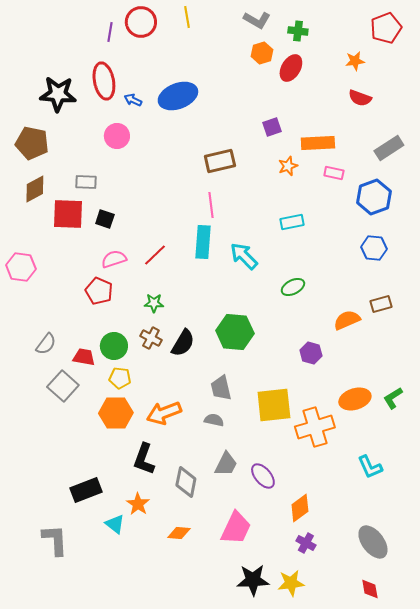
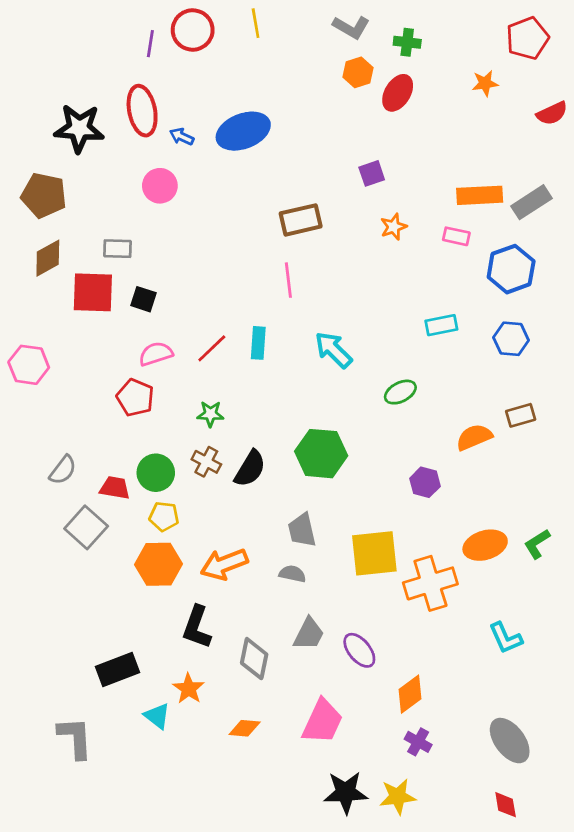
red semicircle: (360, 98) -> (552, 113), moved, turned -45
orange rectangle: (318, 143) -> (480, 195), moved
cyan rectangle: (292, 222) -> (441, 325), moved
cyan rectangle: (203, 242) -> (258, 343), moved, size x0.7

